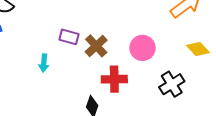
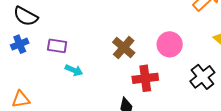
purple rectangle: (69, 37) -> (57, 46), moved
cyan arrow: (44, 63) -> (74, 70), turned -66

